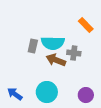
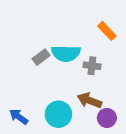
gray rectangle: (33, 46) -> (41, 57), turned 40
brown arrow: (56, 60) -> (89, 101), moved

